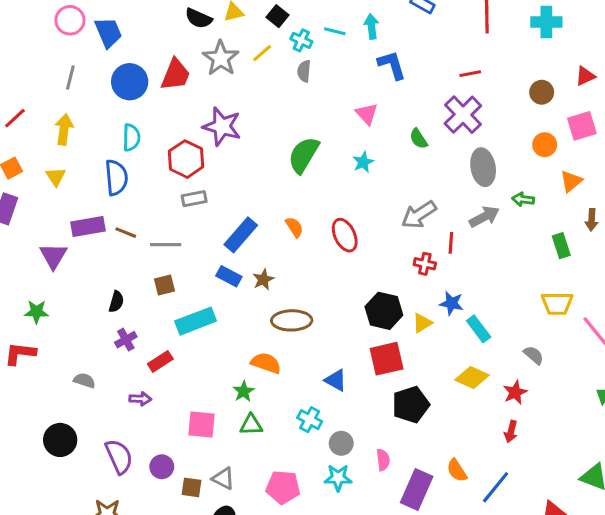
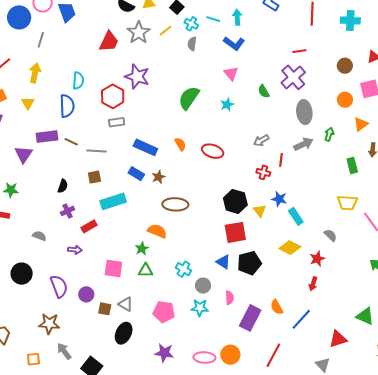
blue L-shape: (392, 65) -> (234, 43), moved, turned 140
blue circle: (130, 82) -> (19, 17), moved
green arrow: (523, 199) -> (329, 134), turned 96
gray arrow: (419, 215) -> (261, 141), size x0.7
blue rectangle: (241, 235) -> (145, 147), turned 70
red ellipse: (345, 235) -> (213, 151), turned -50
yellow triangle: (422, 323) -> (260, 211), turned -40
blue triangle: (336, 380) -> (223, 262), moved

